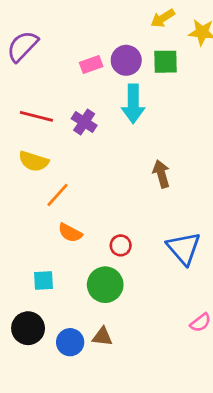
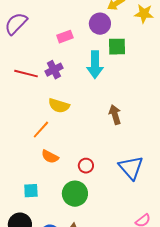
purple circle: (126, 60) -> (100, 24), moved
green square: (165, 62) -> (117, 47), moved
purple cross: (84, 122) -> (54, 70), moved, turned 30
yellow semicircle: (34, 161) -> (59, 106), moved

